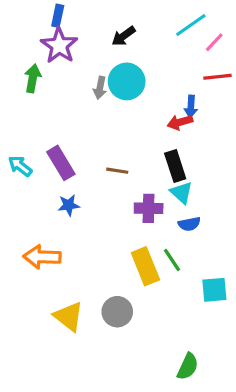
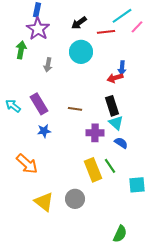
red line: (217, 77) -> (106, 32), moved
gray arrow: (100, 88) -> (48, 65), moved
blue semicircle: (189, 224) -> (121, 143), turned -136
orange arrow: (42, 257) -> (27, 164), turned -140

